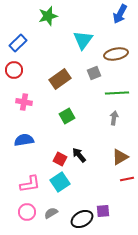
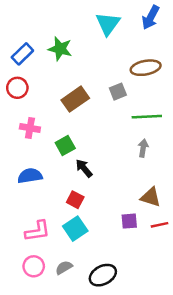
green star: (48, 16) -> (60, 49), moved, turned 30
cyan triangle: (83, 40) -> (108, 24), moved
green square: (67, 116) -> (65, 146), moved
black arrow: (79, 155) -> (84, 168), moved
brown triangle: (120, 157) -> (151, 197), turned 48
purple square: (103, 211) -> (129, 221), moved

